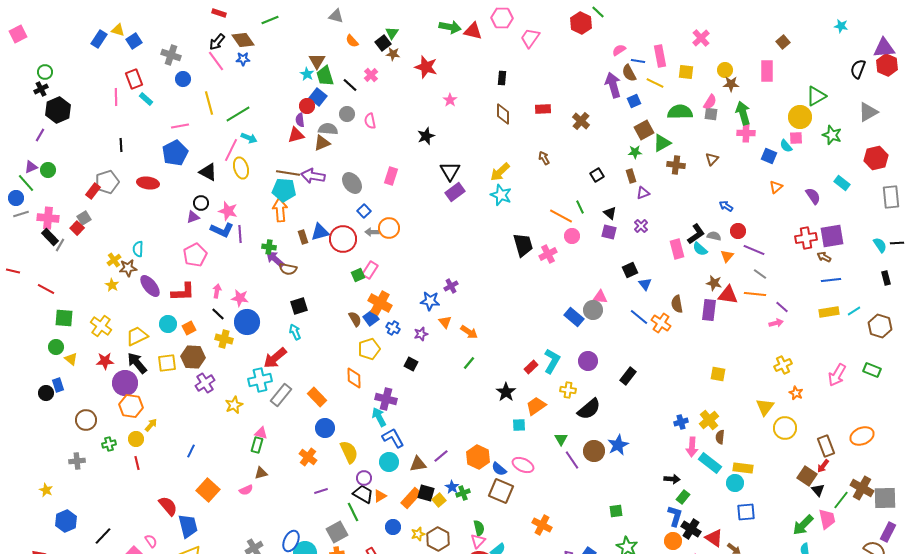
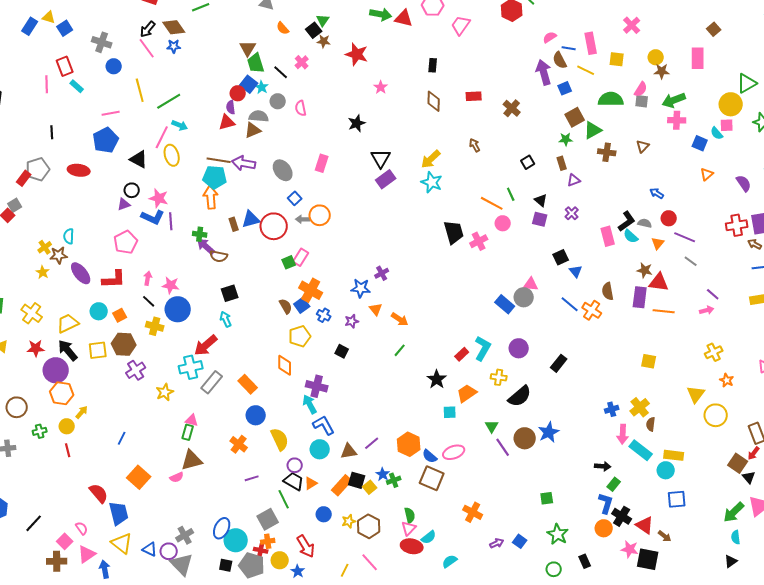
cyan star: (307, 74) -> (262, 87), moved
green arrow: (743, 113) -> (674, 100), turned -95
orange line: (755, 294) -> (664, 311), moved
pink ellipse: (523, 465) -> (454, 452), turned -45
brown triangle: (261, 473) -> (192, 460), size x1.6

